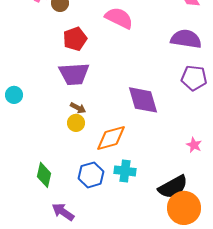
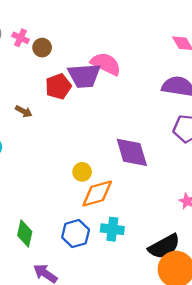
purple trapezoid: (74, 74) -> (84, 76), moved
brown arrow: (78, 108) -> (24, 111), moved
yellow circle: (76, 123) -> (82, 172), moved

